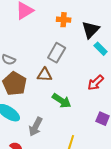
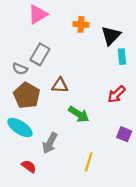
cyan rectangle: (101, 49) -> (122, 57), turned 40
gray rectangle: (57, 53) -> (40, 54), moved

